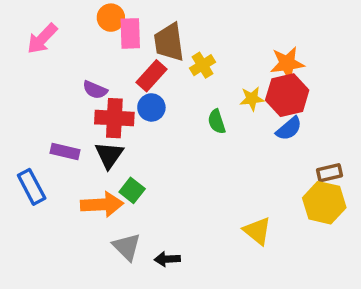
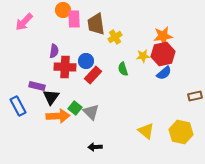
red rectangle: (151, 76) -> (93, 75), moved
purple semicircle: (95, 90) -> (54, 51), turned -104
black triangle: (109, 155) -> (51, 97), moved
brown rectangle: (329, 173) -> (195, 96), moved
yellow hexagon: (324, 203) -> (181, 132), moved
gray triangle: (127, 247) -> (91, 112), moved

